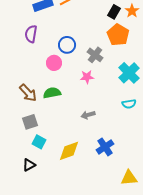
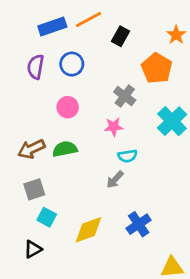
black rectangle: (114, 12) -> (121, 36), moved
blue circle: (67, 45) -> (72, 64), moved
brown arrow: (28, 93) -> (31, 149), turned 108
cyan semicircle: (129, 104) -> (127, 156), moved
gray arrow: (88, 115) -> (115, 180), turned -32

